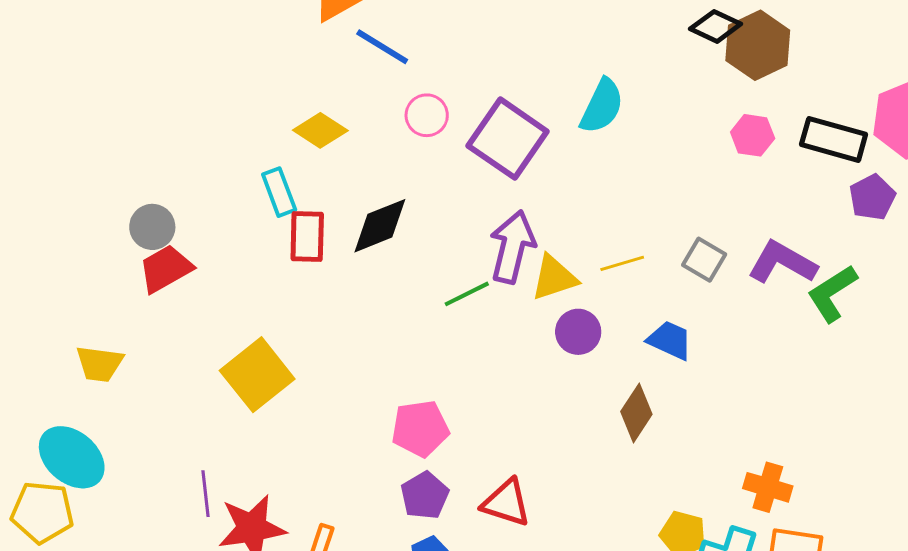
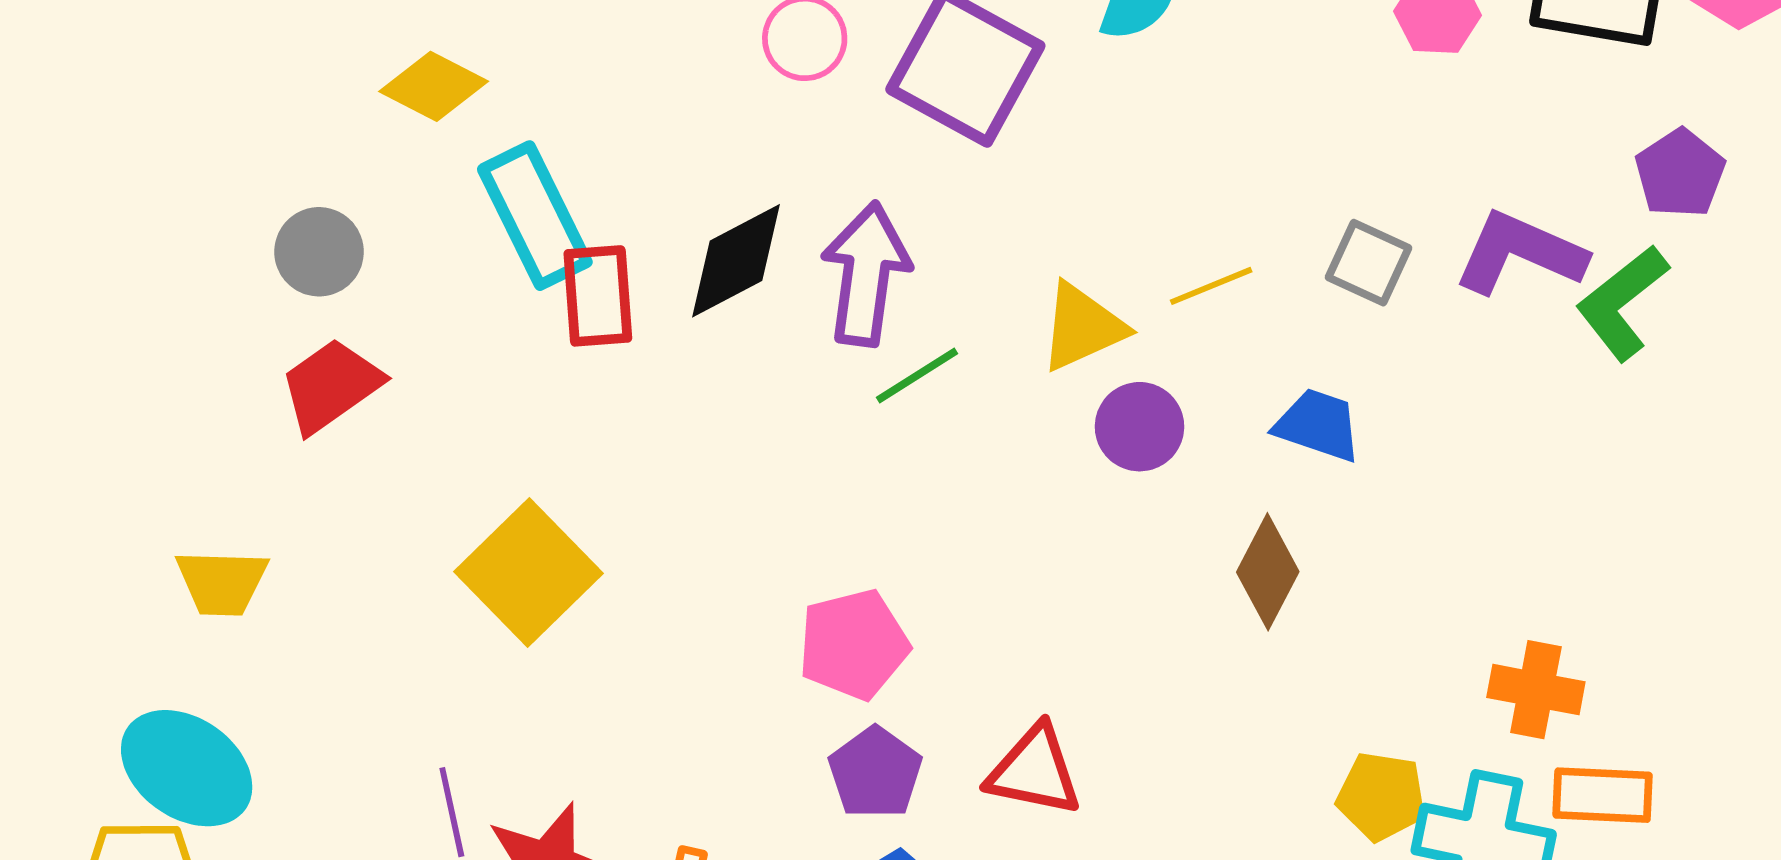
yellow diamond: (320, 130) -> (434, 86), moved
cyan rectangle: (279, 192) -> (535, 216), size x1.5
purple pentagon: (872, 197) -> (1680, 173), moved
gray circle: (152, 227) -> (319, 252), moved
purple arrow: (512, 247) -> (866, 274), moved

